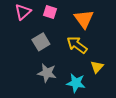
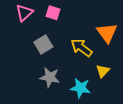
orange triangle: (84, 19) -> (107, 33), moved

